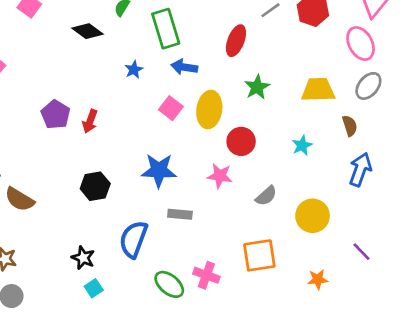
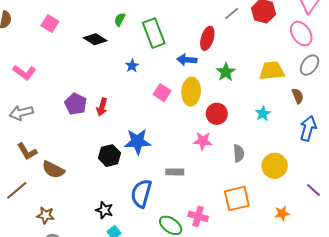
blue arrow: (184, 67) -> (187, 60), moved
blue star: (159, 170) -> (138, 142), moved
gray semicircle: (266, 196) -> (239, 153), turned -48

